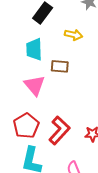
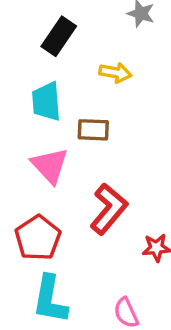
red L-shape: (59, 130) -> (109, 209), moved

